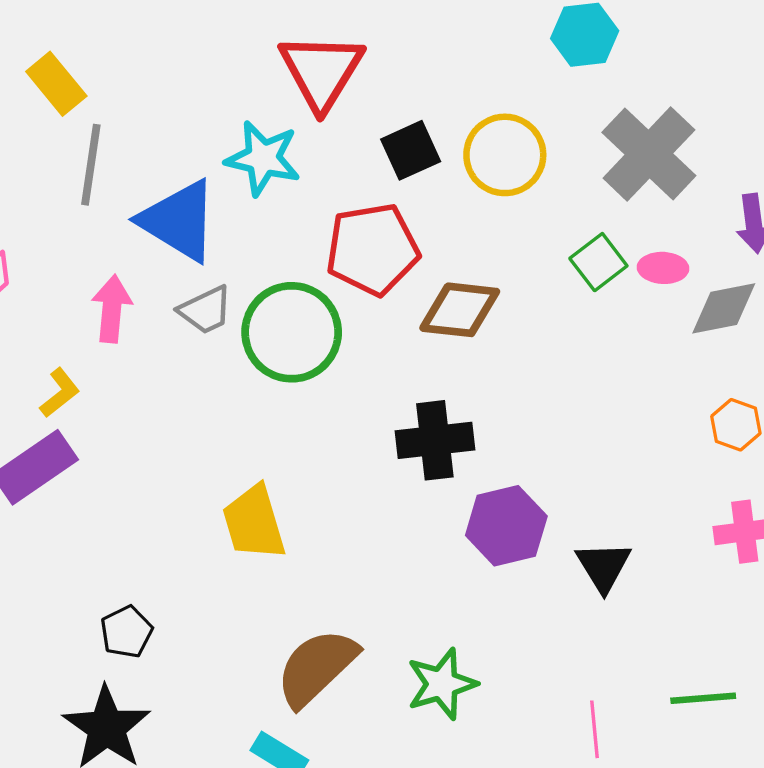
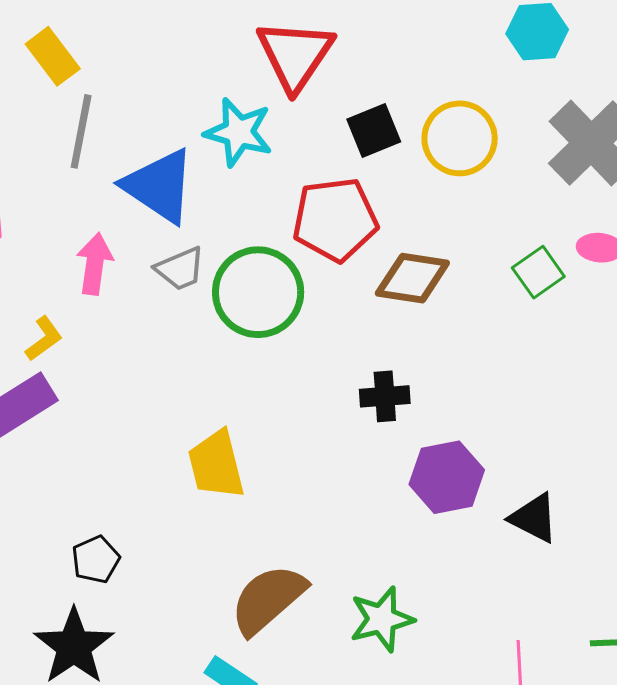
green square: (598, 262) -> (538, 272), moved
black cross: (435, 440) -> (385, 396), size x0.7
black triangle: (603, 566) -> (534, 518), turned -34

